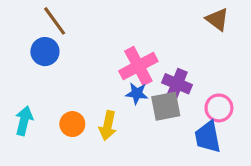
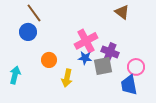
brown triangle: (217, 19) -> (122, 12), moved
orange circle: (72, 124) -> (49, 60), moved

